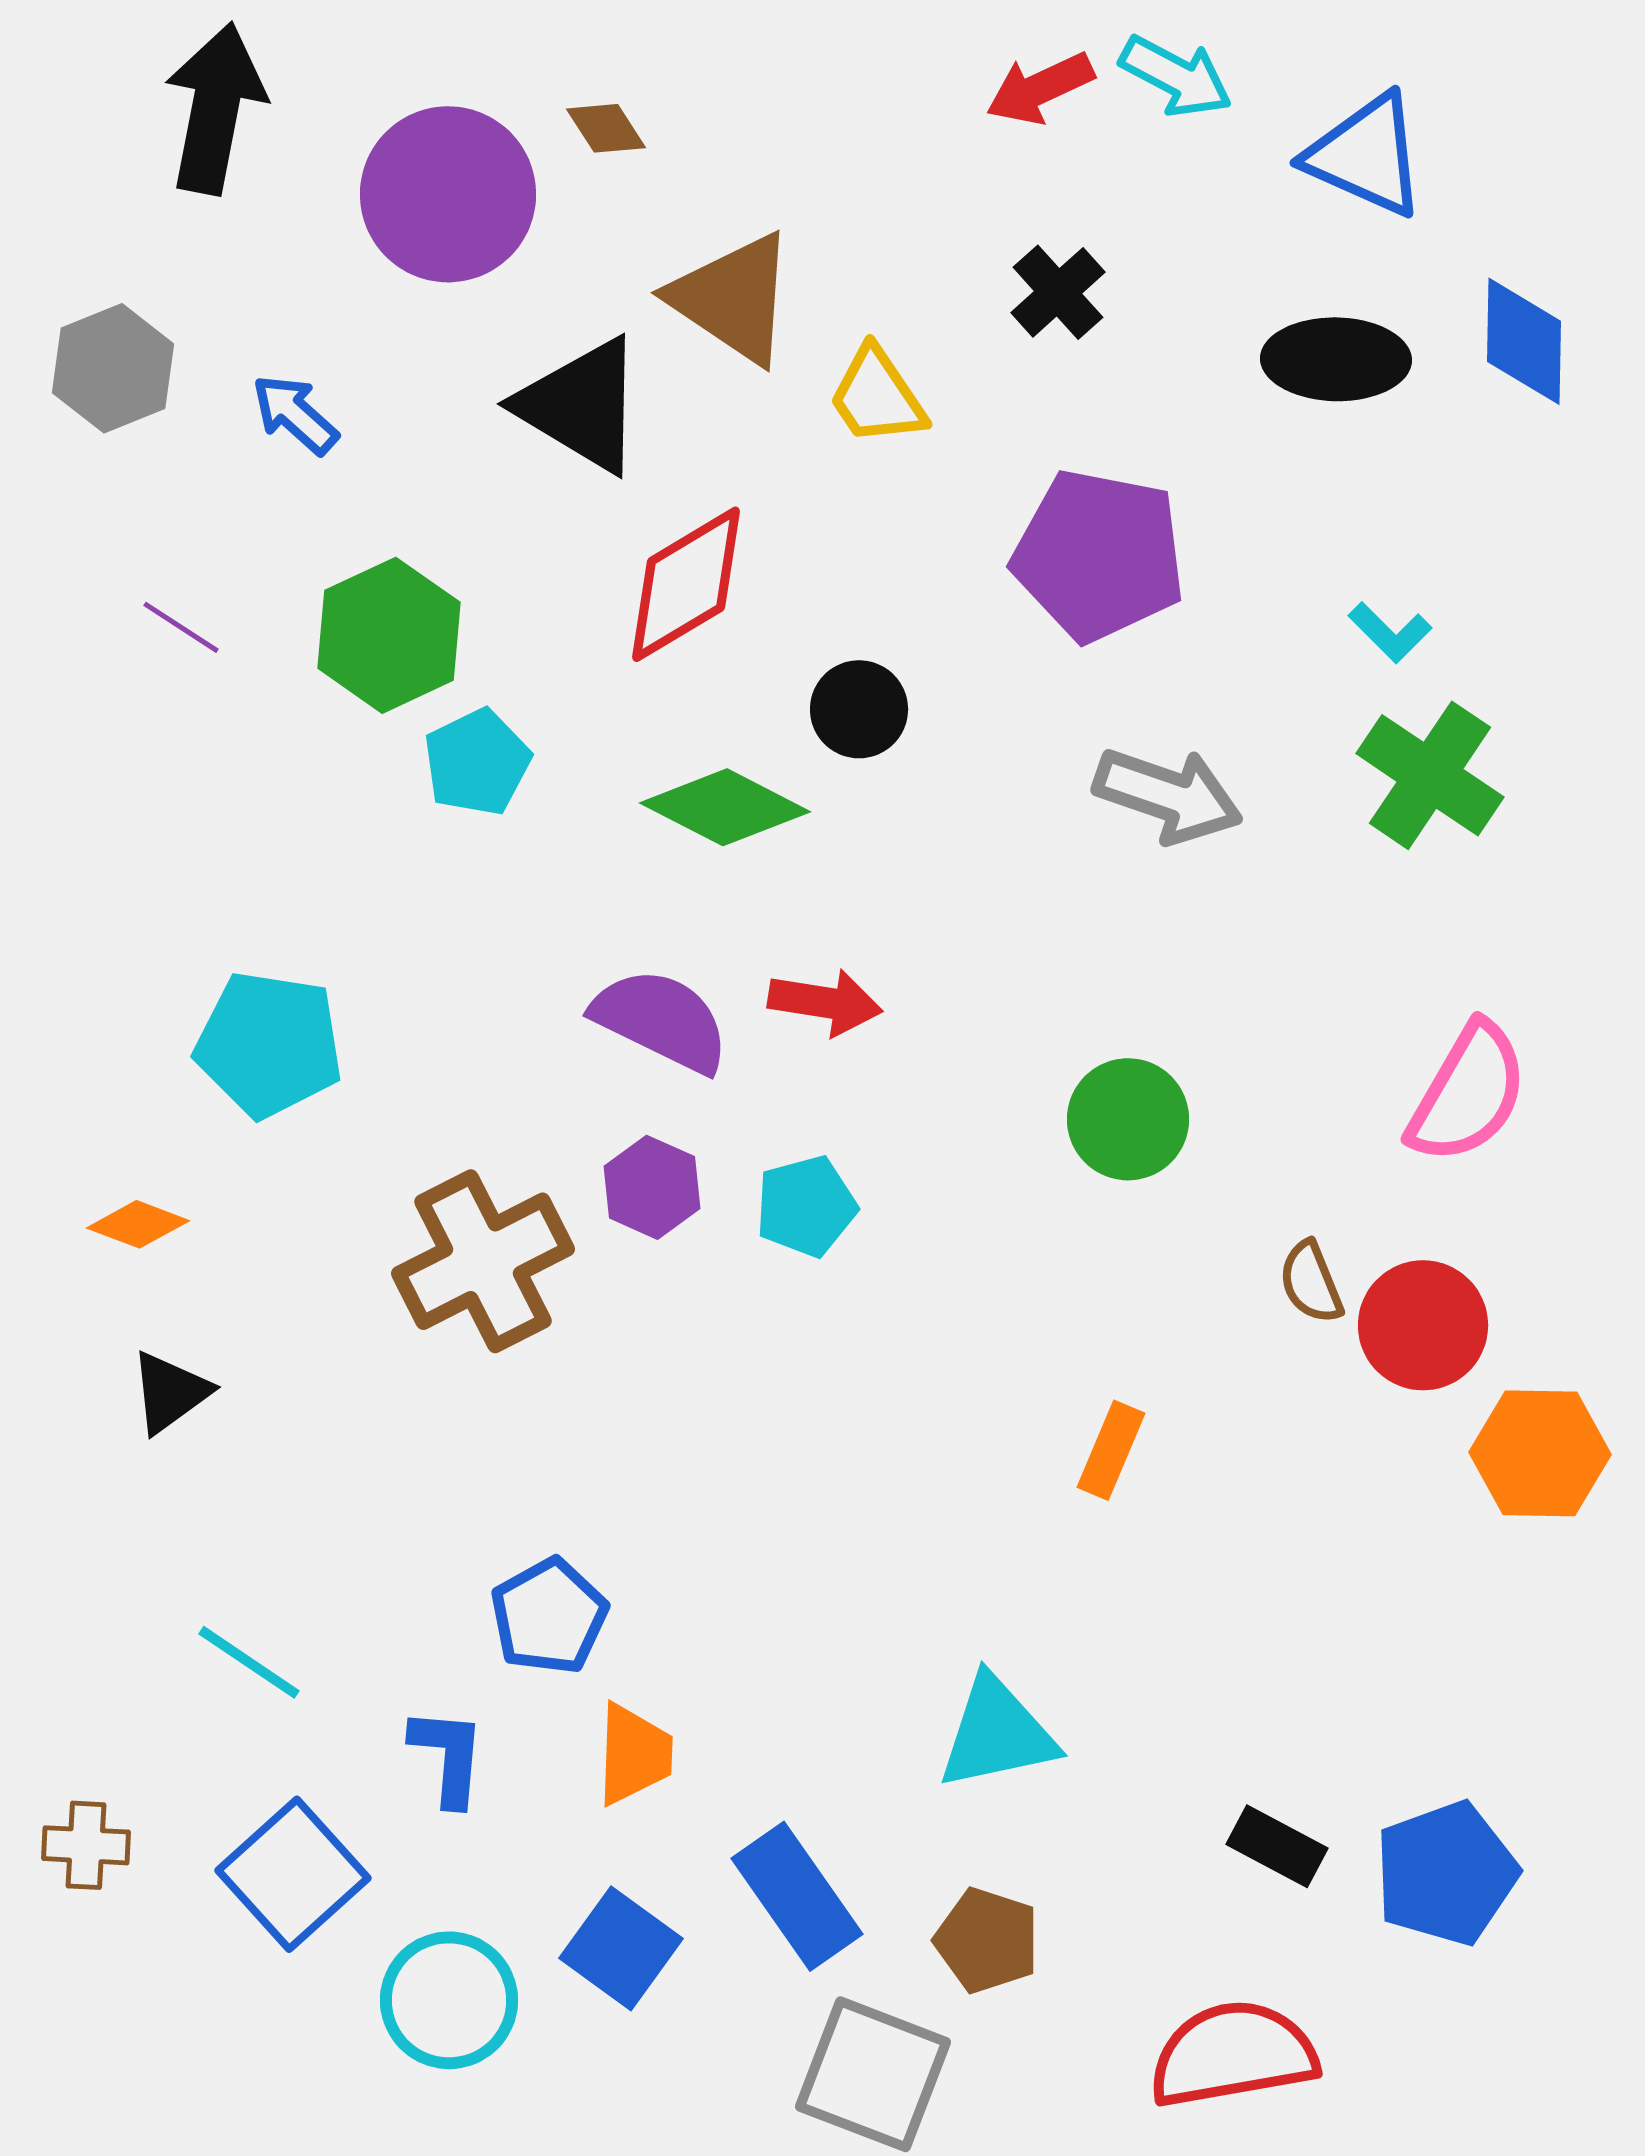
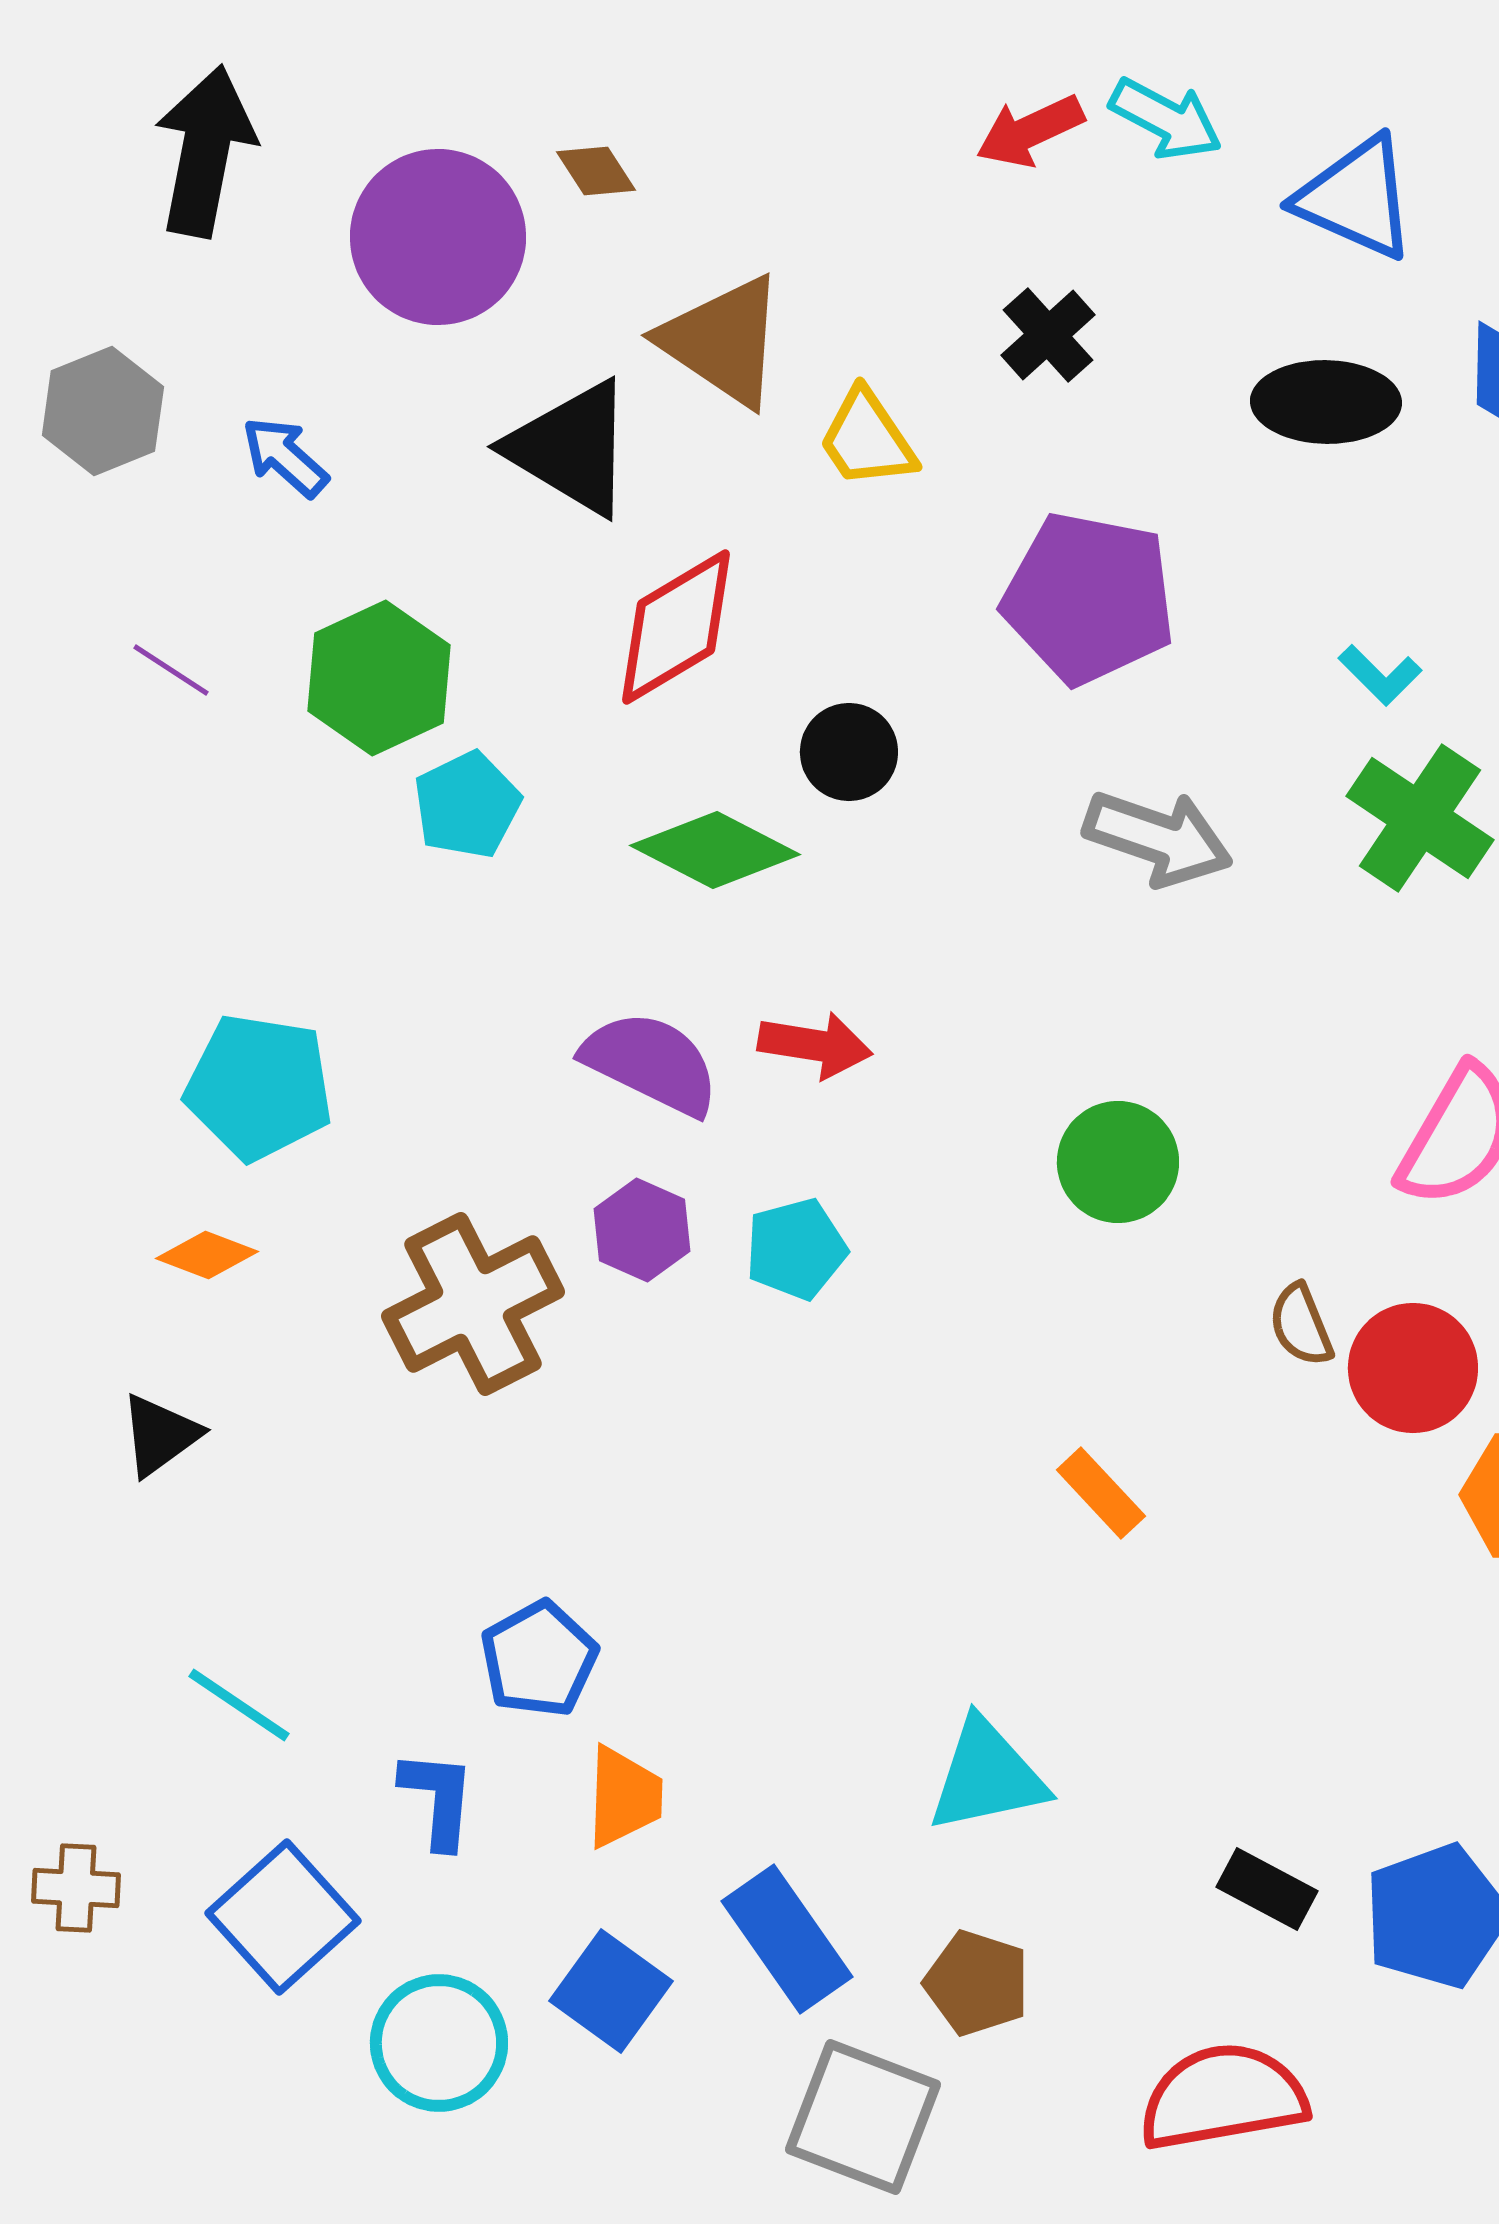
orange diamond: (138, 1224) -> (207, 1255), moved
orange rectangle: (1111, 1450) -> (1101, 1493), turned -66

